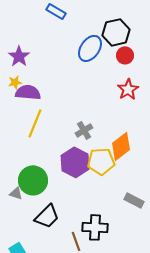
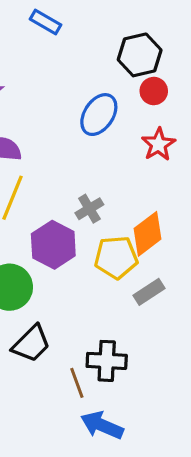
blue ellipse: (90, 48) -> (99, 115), moved
purple hexagon: (75, 162) -> (53, 245), moved
gray rectangle: (134, 200) -> (149, 292), moved, turned -60

